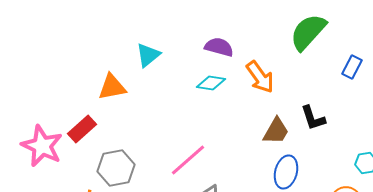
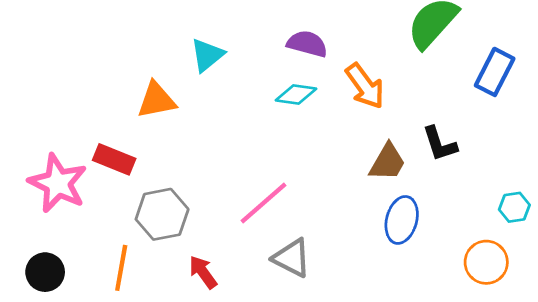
blue rectangle: (352, 67) -> (495, 72), size x1.4
red rectangle: (82, 129) -> (114, 159), turned 64

